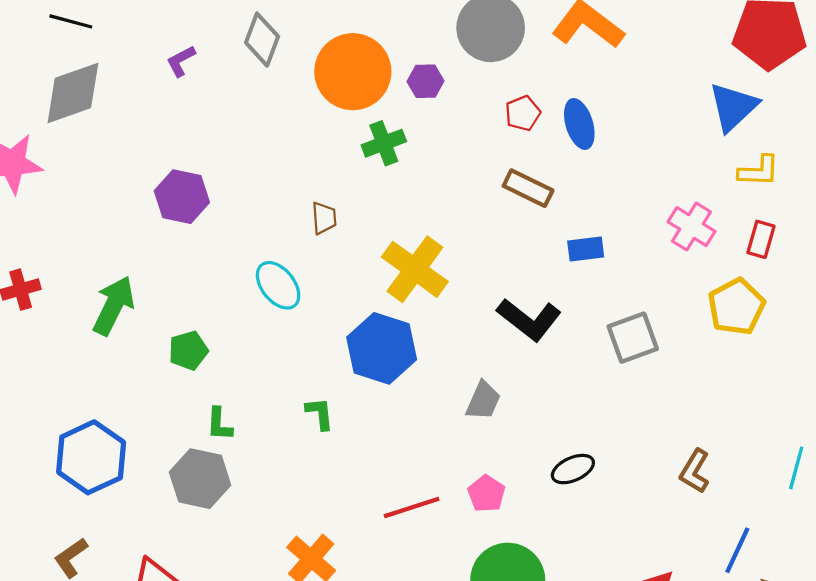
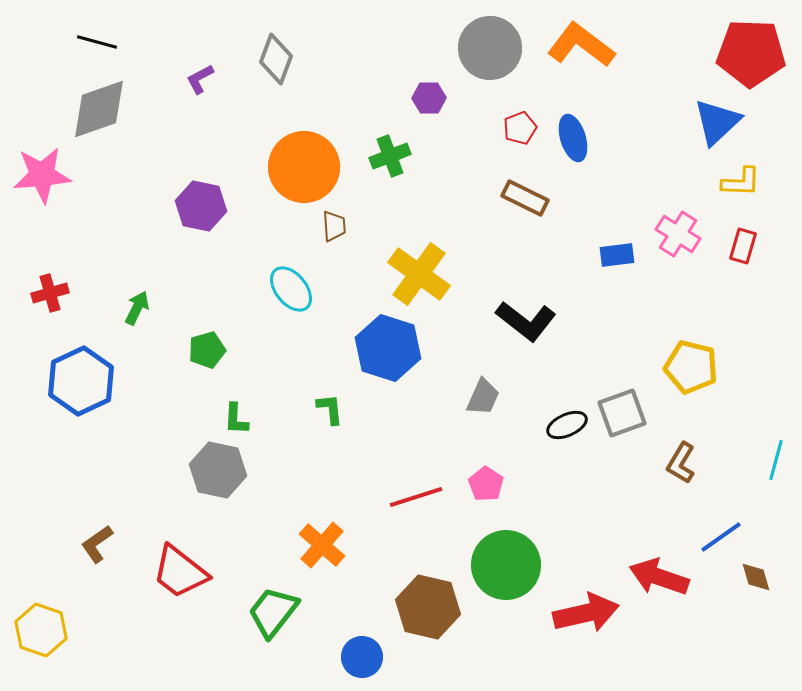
orange circle: (353, 72) -> (304, 167), moved
blue rectangle: (586, 249) -> (617, 255), moved
green arrow: (114, 306) -> (137, 308), size x0.6
yellow pentagon: (736, 307) -> (691, 367), moved, turned -30
gray square: (633, 338) -> (622, 413), moved
blue hexagon: (91, 457) -> (81, 381), moved
black ellipse: (573, 469) -> (567, 425), moved
blue line: (737, 550) -> (721, 537), turned 30

